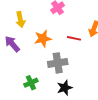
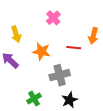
orange star: (43, 39) -> (41, 51), turned 30

